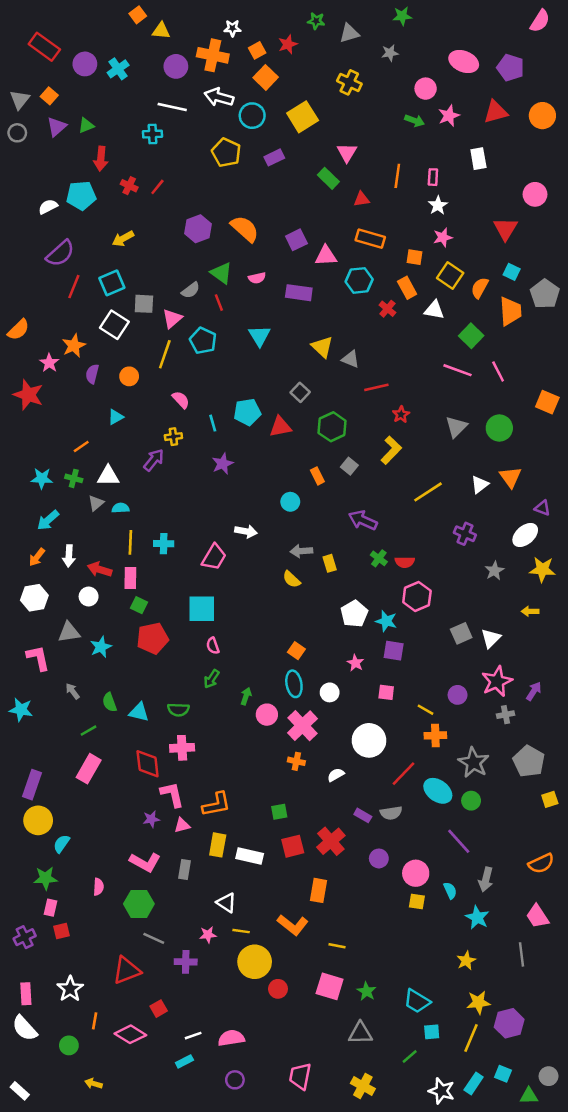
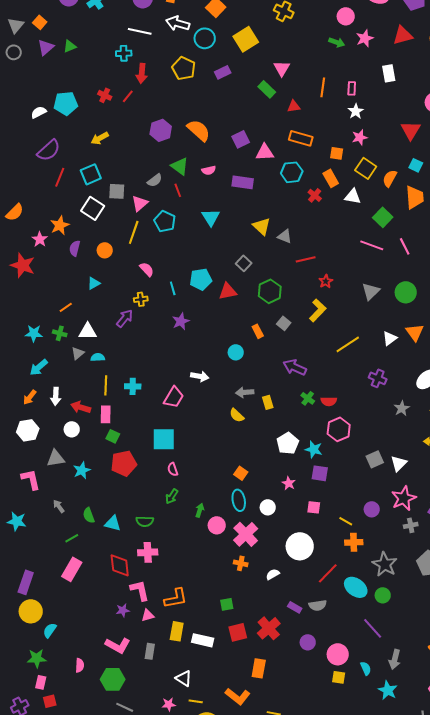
red arrow: (101, 159) -> (142, 73), moved

